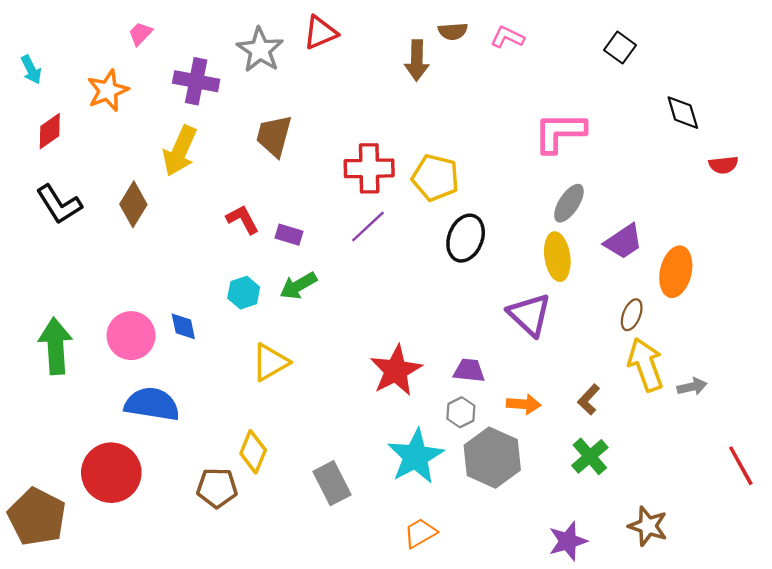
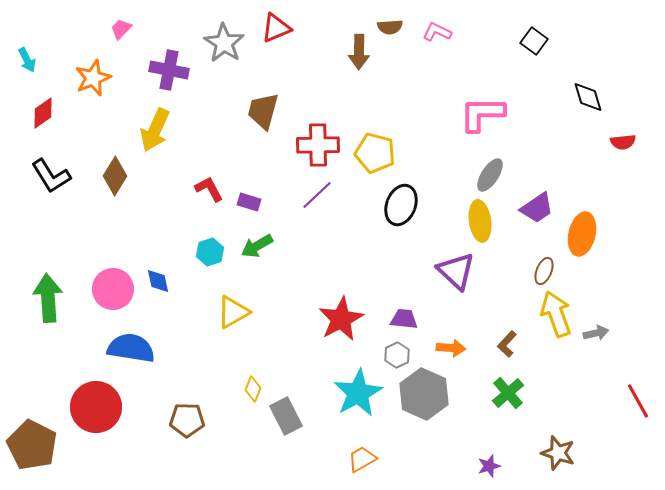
brown trapezoid: (274, 136) -> (263, 111), moved
yellow diamond: (253, 452) -> (253, 389), moved, size x0.7
purple star: (568, 541) -> (489, 466), size x0.7

